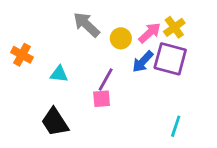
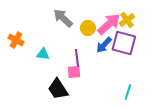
pink arrow: (150, 33) -> (109, 24), size x1.4
purple line: (106, 79) -> (77, 58), turned -36
black trapezoid: (55, 122) -> (58, 89), moved

